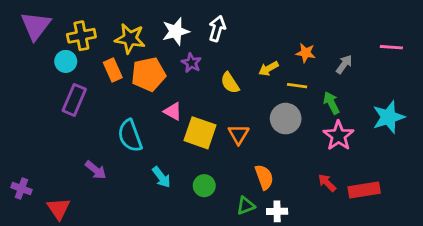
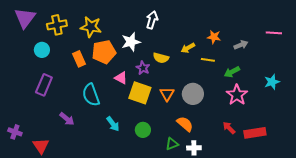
white star: (176, 31) -> (131, 42), moved
cyan circle: (66, 61) -> (42, 50), moved
purple star: (191, 63) -> (143, 68), moved
gray arrow: (344, 64) -> (241, 45), turned 32
orange rectangle: (113, 70) -> (79, 59), moved
yellow semicircle: (230, 83) -> (161, 58), turned -42
purple rectangle: (74, 100) -> (44, 85), moved
green arrow: (331, 103) -> (232, 72), turned -91
cyan star: (388, 117) -> (272, 82), size x0.7
gray circle: (286, 119) -> (193, 94), moved
orange semicircle: (264, 177) -> (185, 124), turned -30

